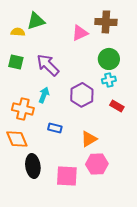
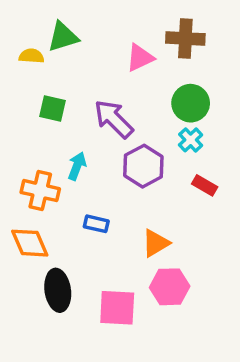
green square: (16, 62) -> (52, 108), moved
purple arrow: (48, 65) -> (114, 119), moved
cyan cross: (109, 80) -> (191, 140), turned -32

